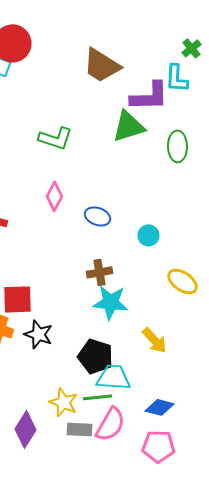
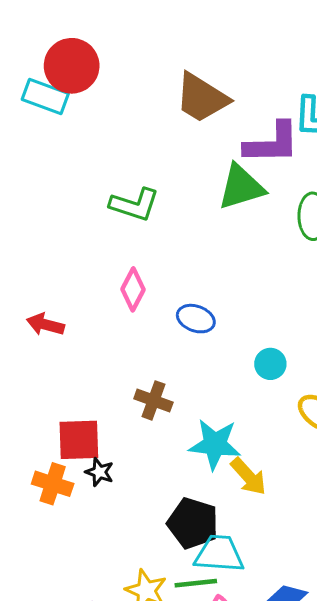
cyan circle: (148, 235) -> (270, 364), moved
brown cross: (99, 272) -> (153, 400), moved, turned 30
black star: (38, 334) -> (99, 472), moved, size x0.7
yellow arrow: (154, 340) -> (248, 476), moved

